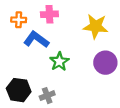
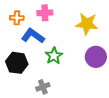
black hexagon: (19, 90) -> (17, 63), moved

